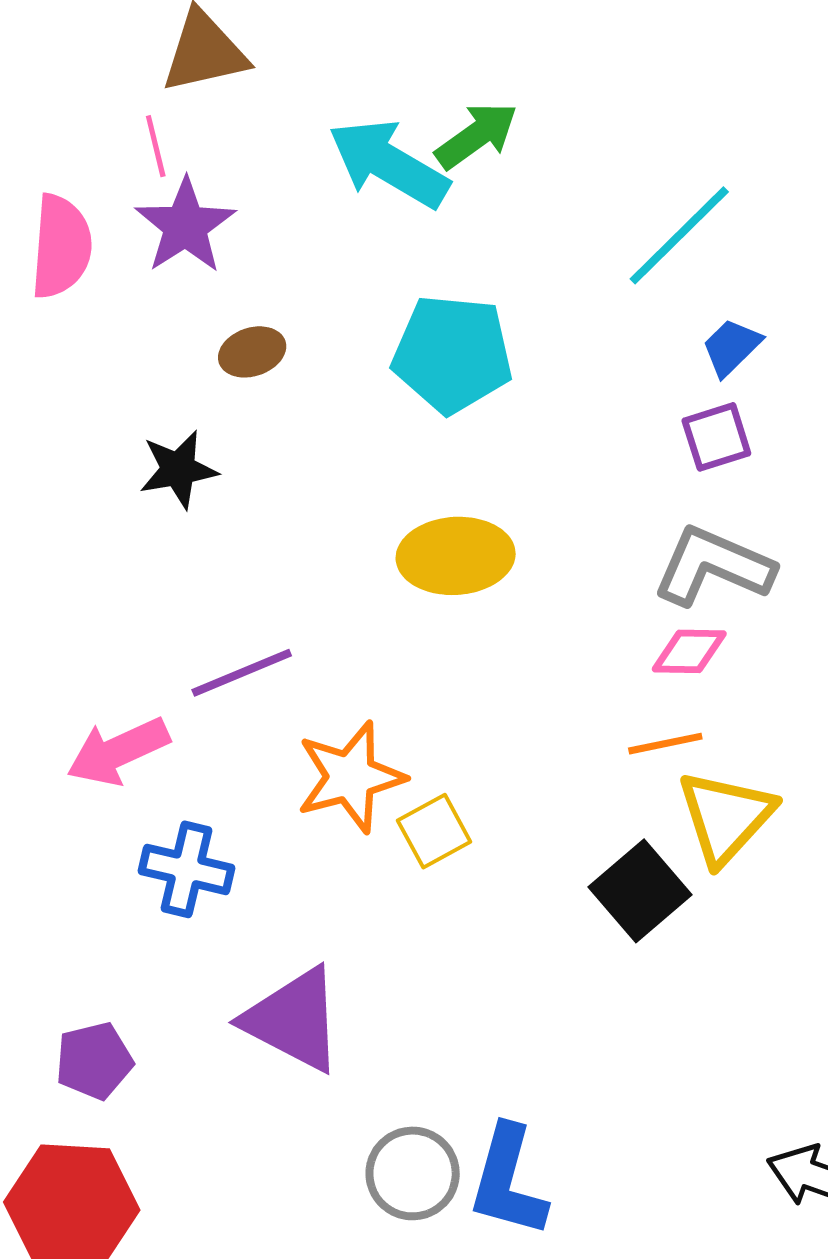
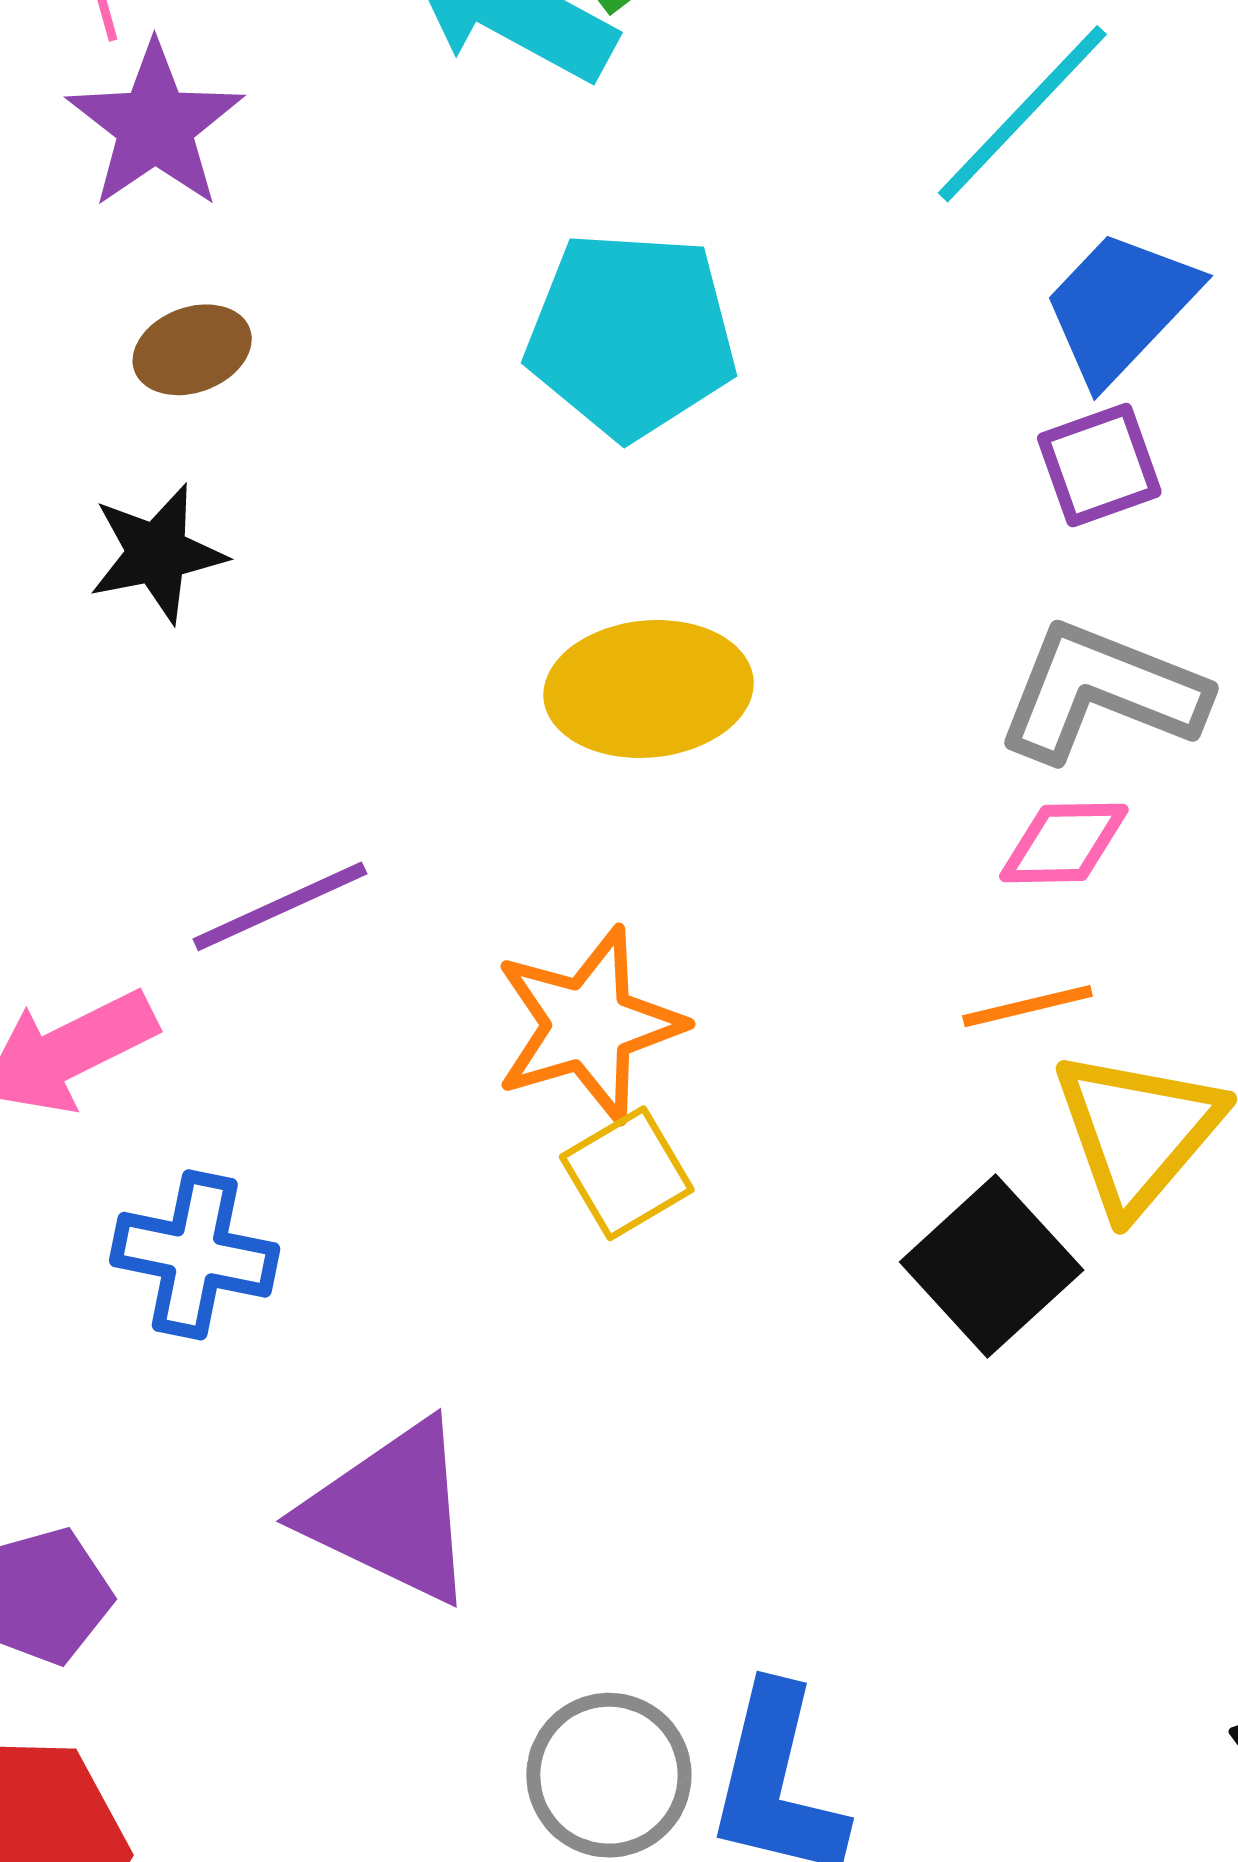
blue trapezoid: (731, 347) -> (1120, 307), size x1.5
brown ellipse: (252, 352) -> (192, 350), moved
orange star: (350, 777) -> (589, 1025), moved

